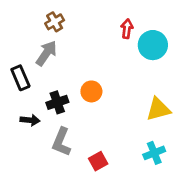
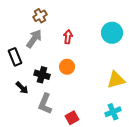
red arrow: (127, 29) -> (68, 37), moved
black cross: (57, 102) -> (42, 75), turned 35
black arrow: (30, 120) -> (22, 88), turned 40

